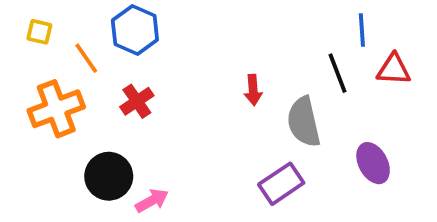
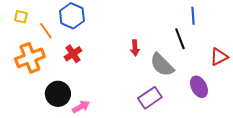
red triangle: (394, 69) -> (219, 57), moved, turned -30
gray semicircle: (304, 122) -> (162, 65), turned -32

